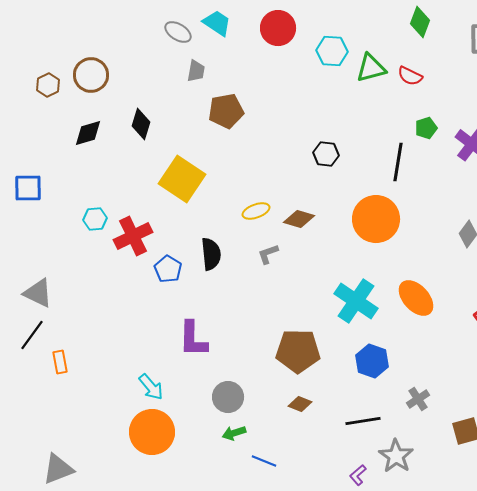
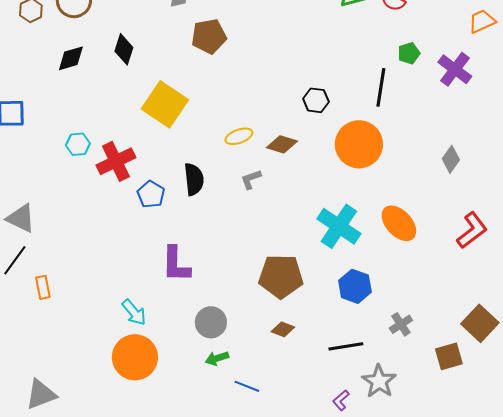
black hexagon: (326, 154) -> (316, 100), moved

